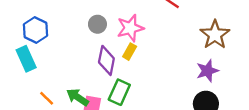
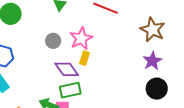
purple diamond: (106, 60) -> (67, 69), turned -35
green rectangle: (119, 92) -> (70, 90), moved, turned 65

